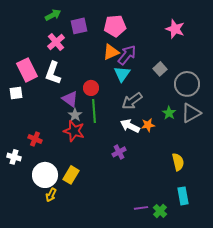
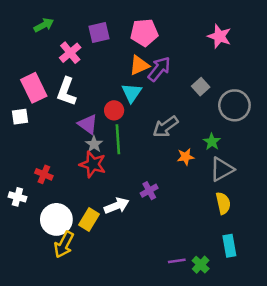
green arrow: (53, 15) -> (44, 25), moved
cyan triangle: (122, 74) -> (132, 93), moved
gray triangle: (191, 113) -> (222, 169), moved
white arrow: (130, 126) -> (117, 206), moved, turned 132
yellow arrow: (51, 195) -> (64, 245), size x1.5

